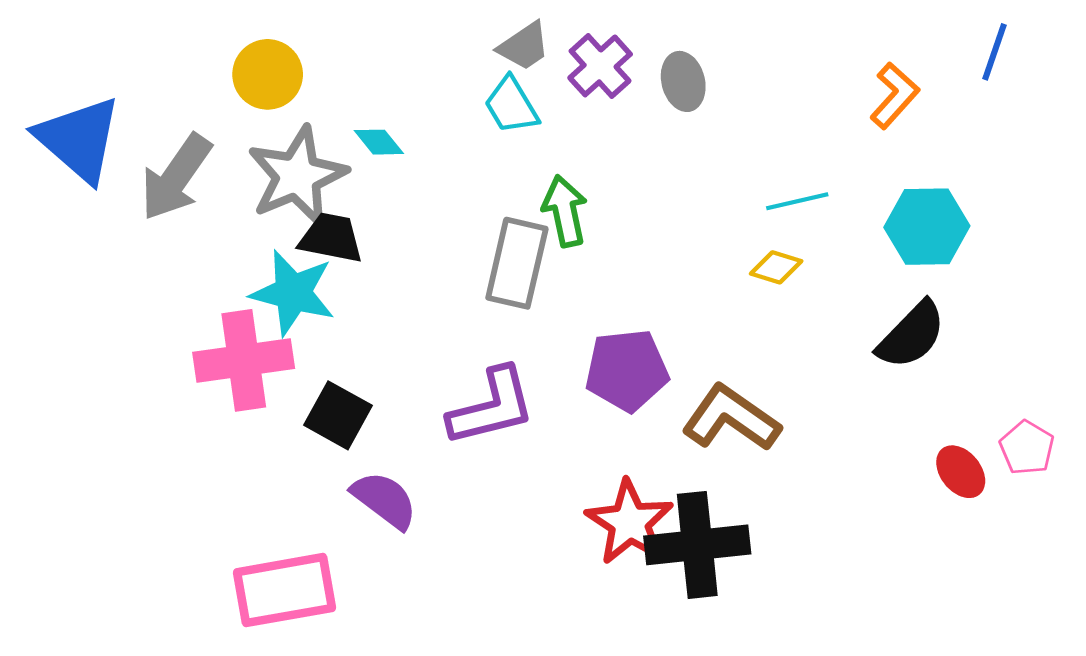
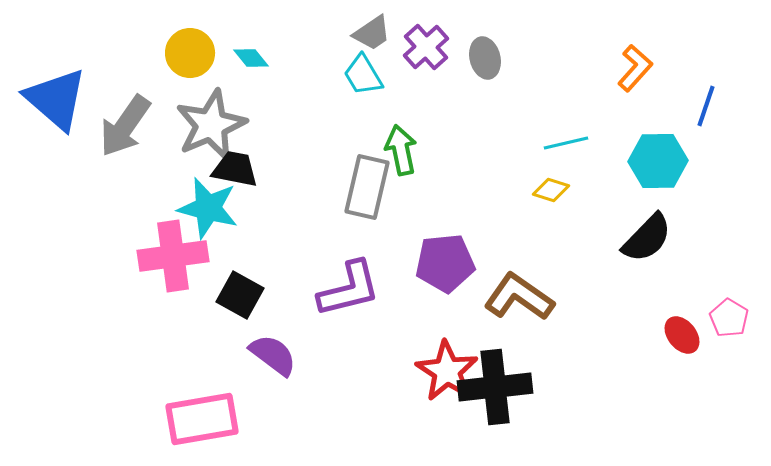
blue line: (995, 52) -> (706, 106), moved
cyan diamond: (379, 142) -> (251, 58), moved

